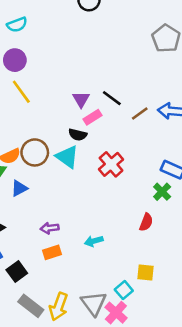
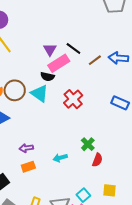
pink rectangle: (93, 117) -> (59, 63), size x1.5
green cross: (162, 192) -> (88, 144), moved
red semicircle: (146, 222) -> (97, 160), moved
yellow square: (145, 273) -> (109, 190), moved

